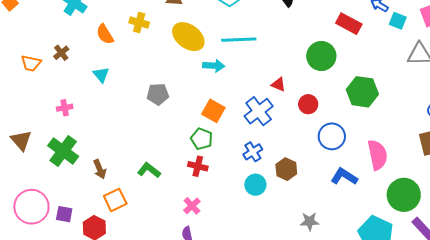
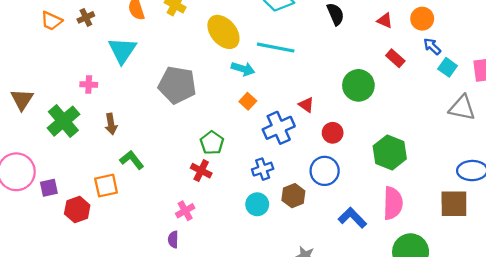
red rectangle: (349, 24) -> (395, 58), size x0.7
cyan triangle: (101, 75) -> (122, 50), size x1.6
green hexagon: (362, 92) -> (390, 152), moved
gray pentagon: (158, 94) -> (177, 85), size x1.6
pink cross: (65, 108) -> (89, 85), moved
orange square: (213, 111) -> (248, 101), moved, size x0.7
blue circle: (332, 136) -> (325, 171), moved
brown arrow: (100, 169) -> (111, 124), moved
green L-shape: (149, 170) -> (132, 160), moved
purple square: (64, 214) -> (49, 188), turned -36

